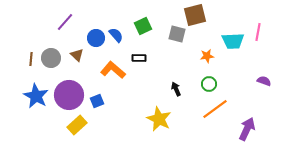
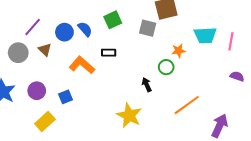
purple line: (65, 22) -> (33, 27), moved
pink line: (258, 32) -> (231, 41), moved
green circle: (209, 84) -> (166, 67), moved
purple circle: (69, 95) -> (37, 91), size x0.6

